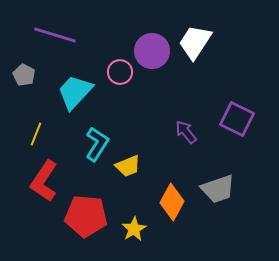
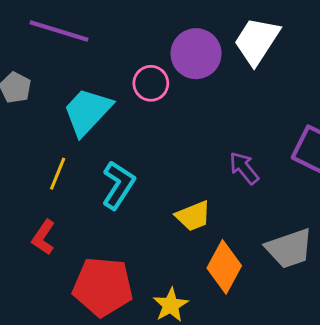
yellow line: (36, 134) -> (58, 174), moved
yellow trapezoid: (128, 166) -> (193, 216), moved
red L-shape: (44, 181) -> (44, 237), size x0.6

